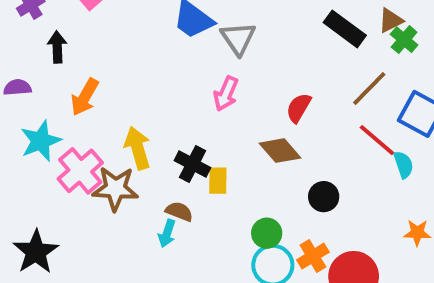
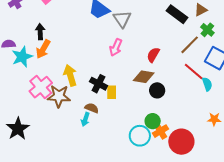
green cross: (404, 40) -> (207, 30), moved
black arrow: (57, 47) -> (40, 32), moved
cyan star: (41, 141) -> (22, 57), moved
brown diamond: (280, 151) -> (144, 77), turned -40
black circle: (324, 197) -> (157, 90), moved
green circle: (267, 233) -> (153, 121), moved

